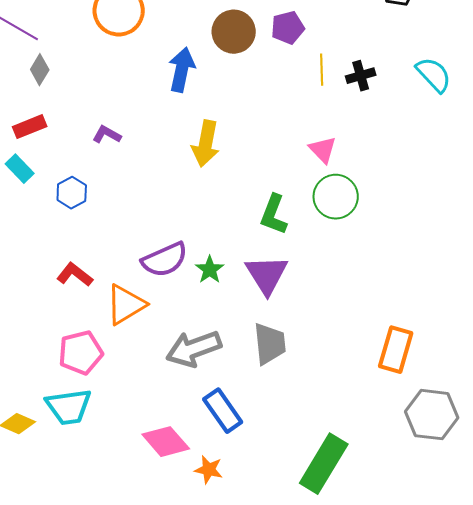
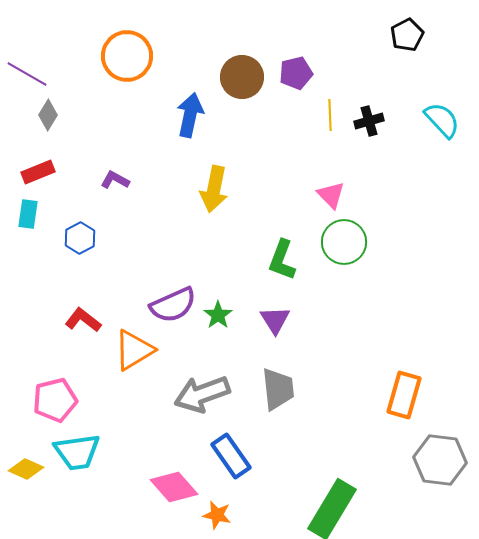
cyan rectangle: (20, 169) -> (28, 214), turned 52
purple triangle: (267, 275) -> (275, 320), size x0.7
pink pentagon: (81, 353) -> (55, 400), moved

